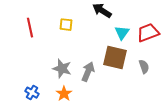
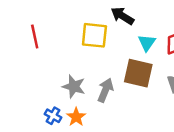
yellow square: (66, 25) -> (94, 35), moved, size x1.6
blue cross: (32, 93) -> (53, 116), moved

